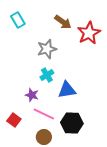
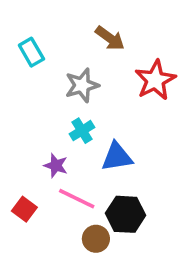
cyan rectangle: (18, 20) -> (31, 52), moved
red star: (89, 33) -> (155, 80), moved
brown circle: (44, 137) -> (96, 239), moved

